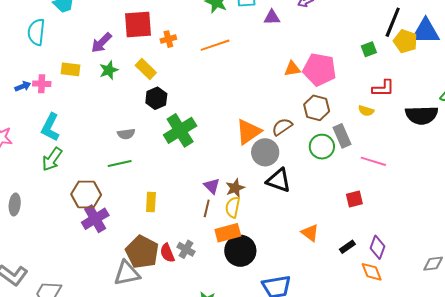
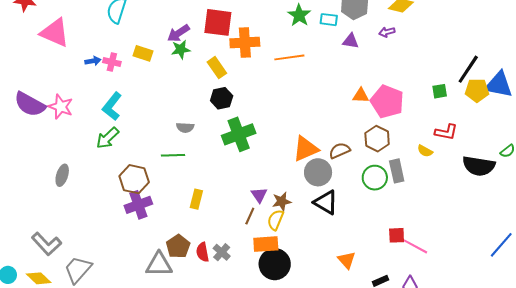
orange cross: (168, 39) -> (245, 43), size x1.8
yellow pentagon: (405, 41) -> (477, 90), turned -30
green star: (109, 70) -> (181, 50), moved
pink line: (373, 161) -> (415, 246), moved
brown pentagon: (142, 252) -> (178, 246), size x0.7

